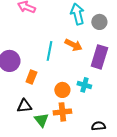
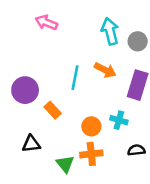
orange rectangle: (31, 77) -> (53, 110), turned -64
black triangle: (24, 106) -> (31, 144), moved
black semicircle: (98, 126) -> (136, 150), moved

